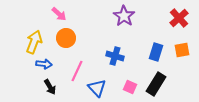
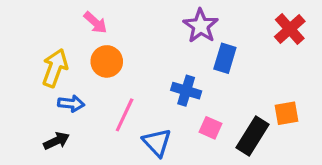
orange square: (182, 50) -> (287, 113), moved
blue rectangle: (156, 52) -> (225, 58), moved
black arrow: (50, 87) -> (57, 141), moved, turned -84
pink square: (130, 87) -> (210, 128), moved

